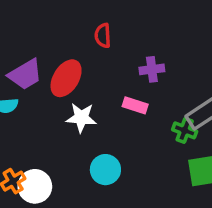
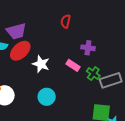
red ellipse: (66, 78) -> (20, 51), moved
green cross: (185, 130) -> (93, 74), moved

